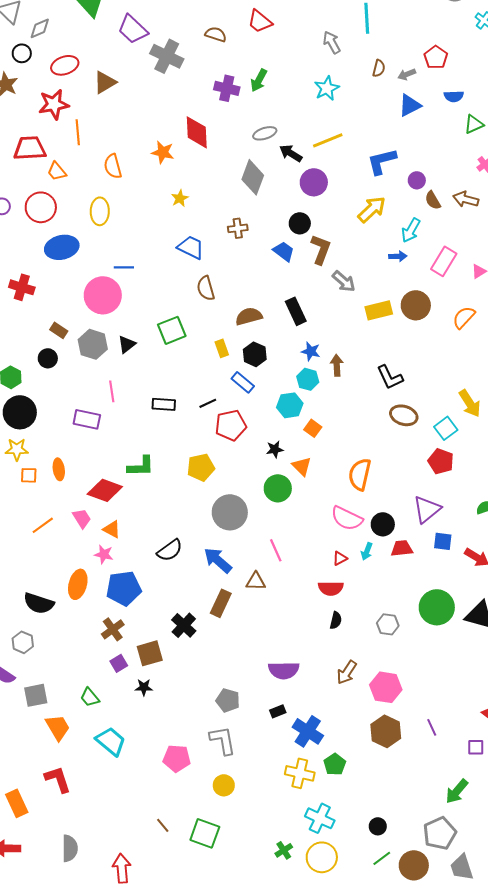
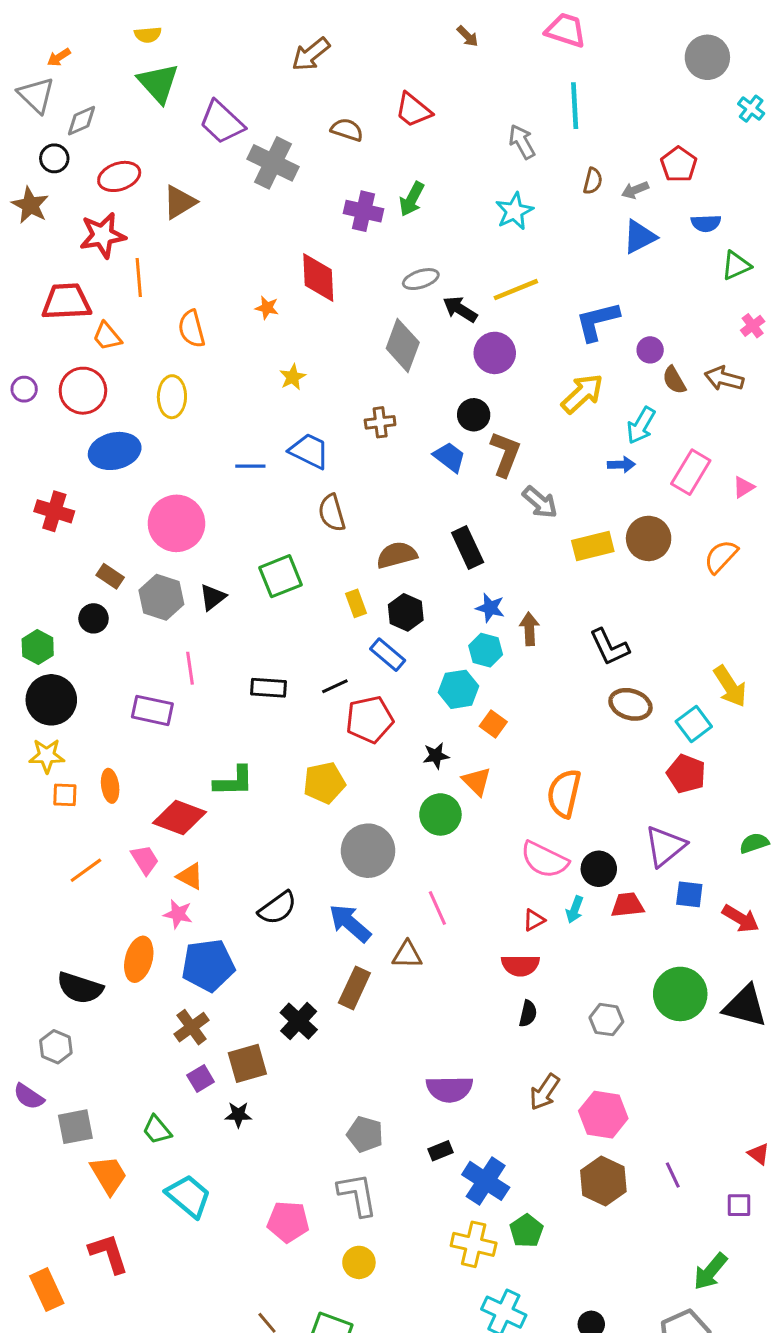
orange star: (163, 152) -> (267, 308), size x0.7
blue line: (124, 267) -> (250, 466), moved

